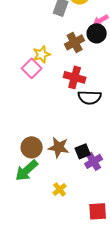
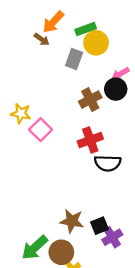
yellow star: (42, 54) -> (21, 113), moved, turned 30
red cross: (75, 77) -> (90, 140), turned -35
brown circle: (32, 147) -> (61, 252), moved

